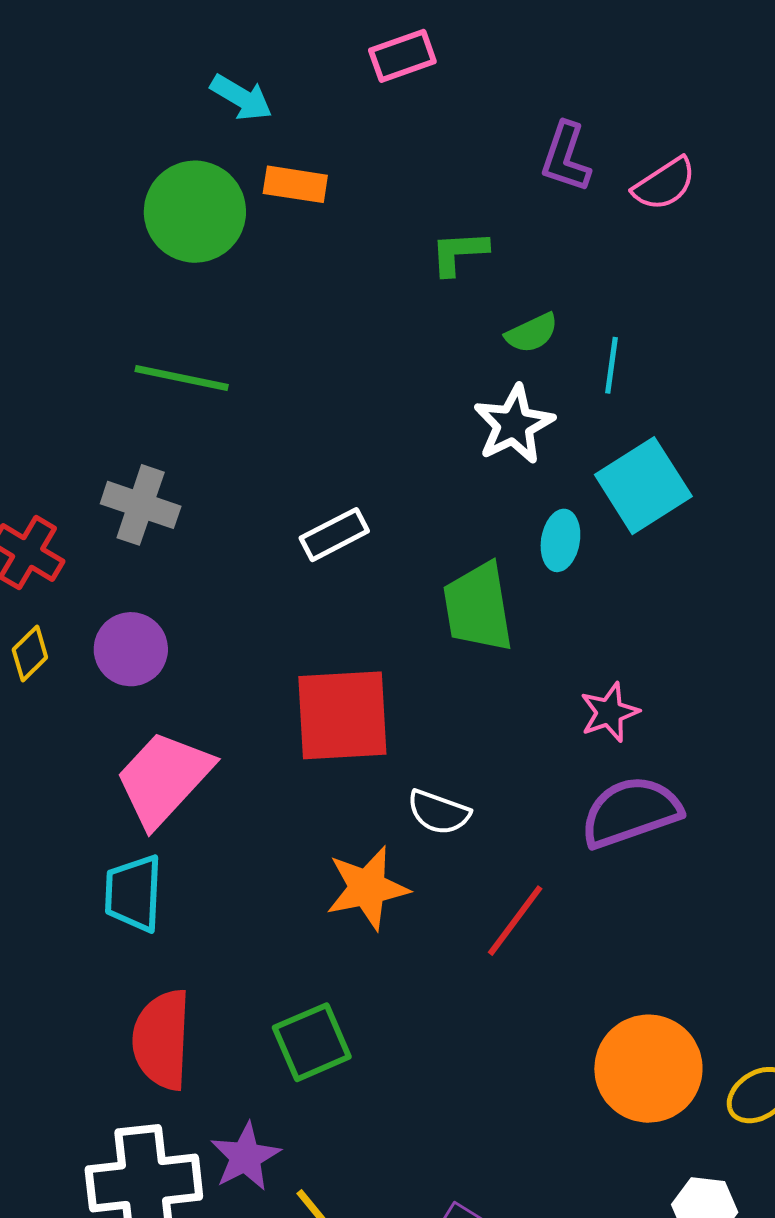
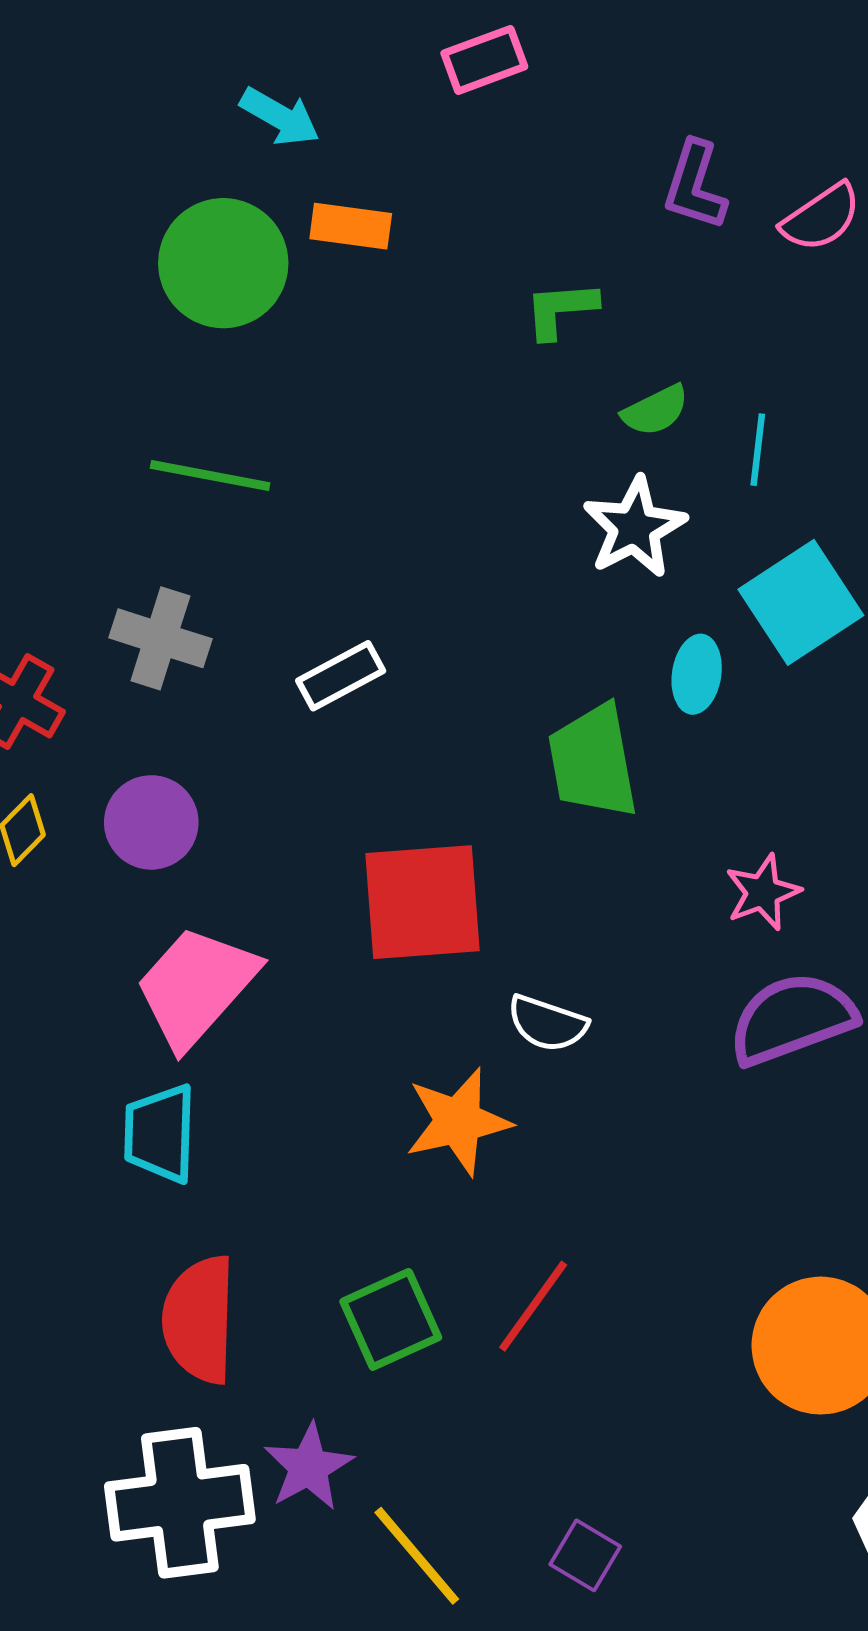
white rectangle: (334, 535) -> (341, 676), moved
red line: (515, 921) -> (533, 1306), moved

